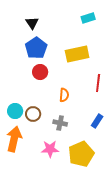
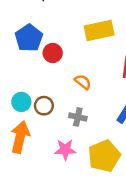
blue pentagon: (36, 48) -> (29, 38), moved
orange semicircle: (64, 95) -> (83, 82), turned -56

